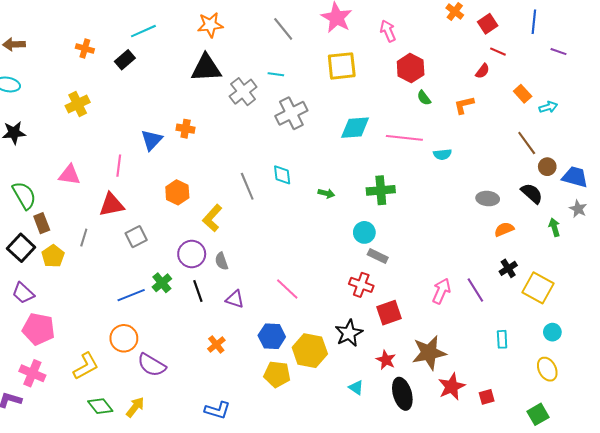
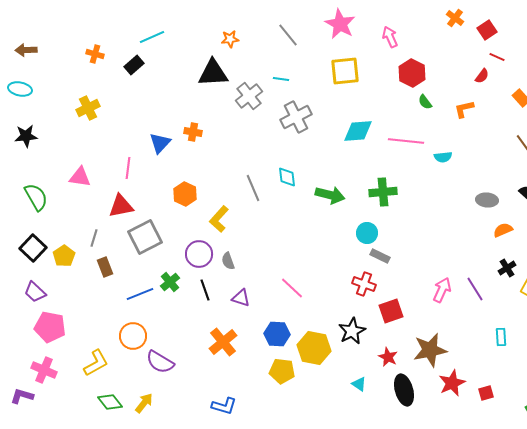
orange star: (210, 25) -> (230, 39), moved, size x0.7
green arrow: (326, 193) -> (330, 195), size x1.8
brown rectangle: (42, 223) -> (105, 267), moved
gray square: (136, 237) -> (145, 237), size x1.6
orange cross: (216, 344) -> (223, 342), size x1.6

